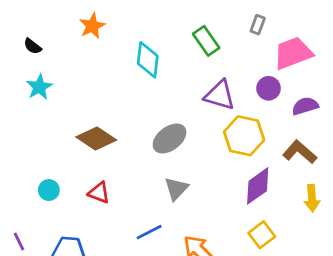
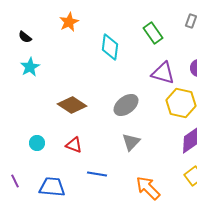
blue line: (149, 232) -> (97, 174), moved, turned 36

